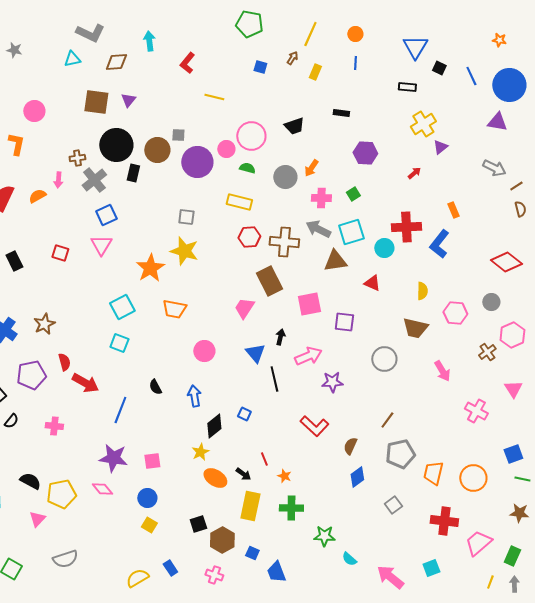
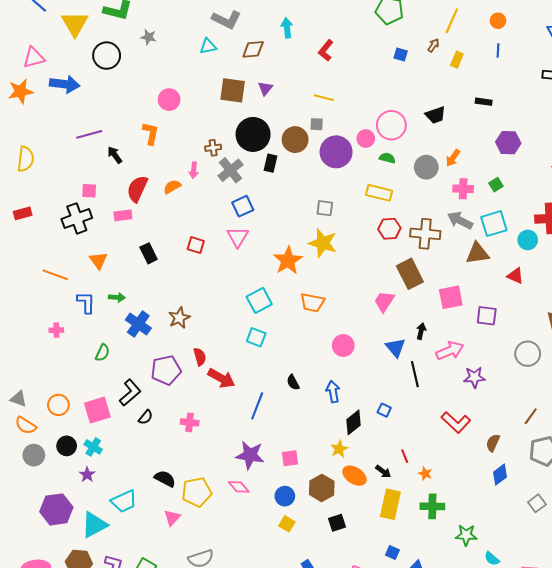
yellow line: (214, 97) -> (324, 98), moved
brown hexagon: (222, 540) -> (322, 488), moved

